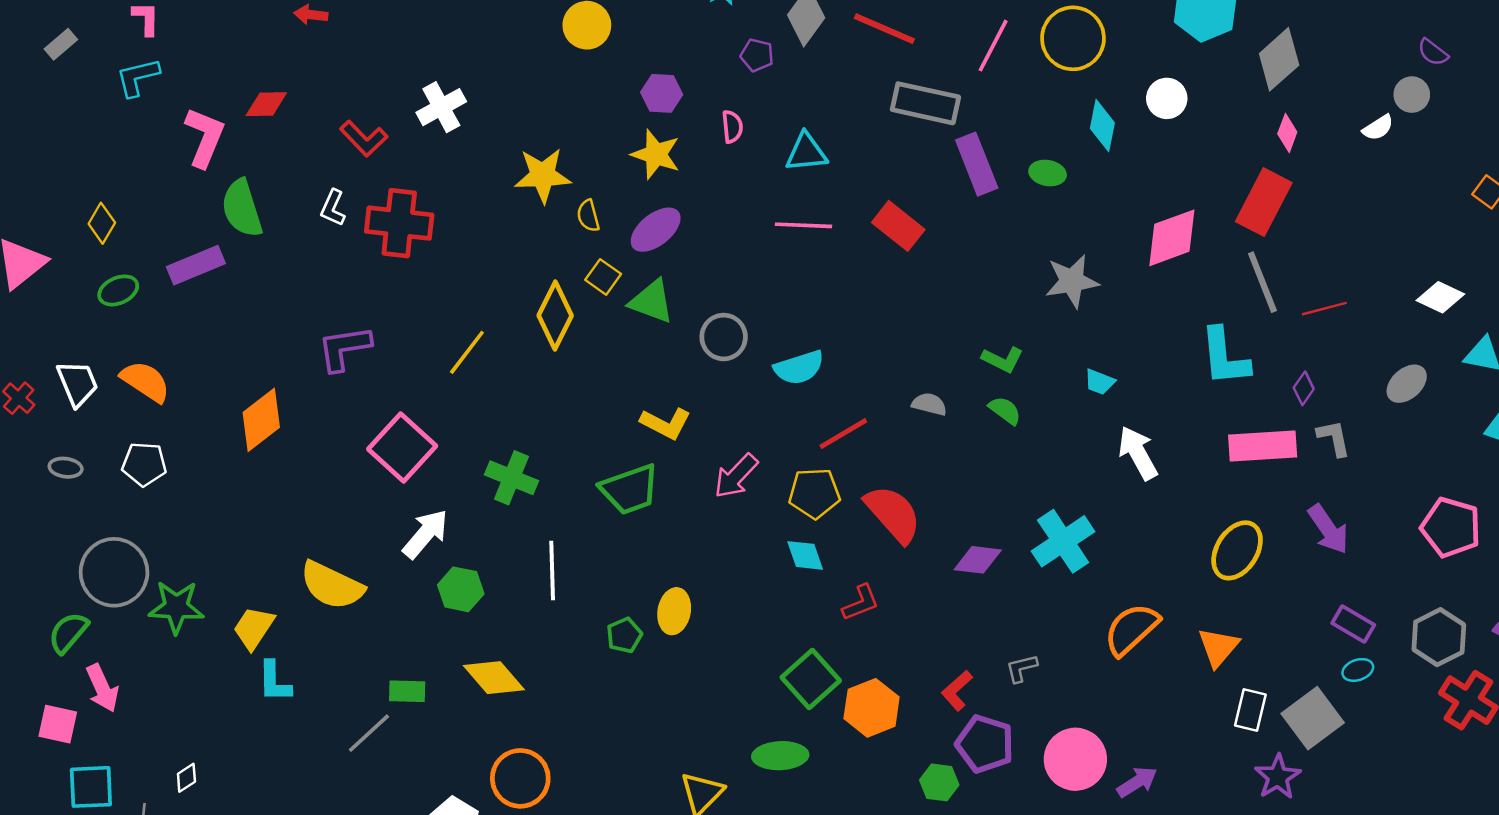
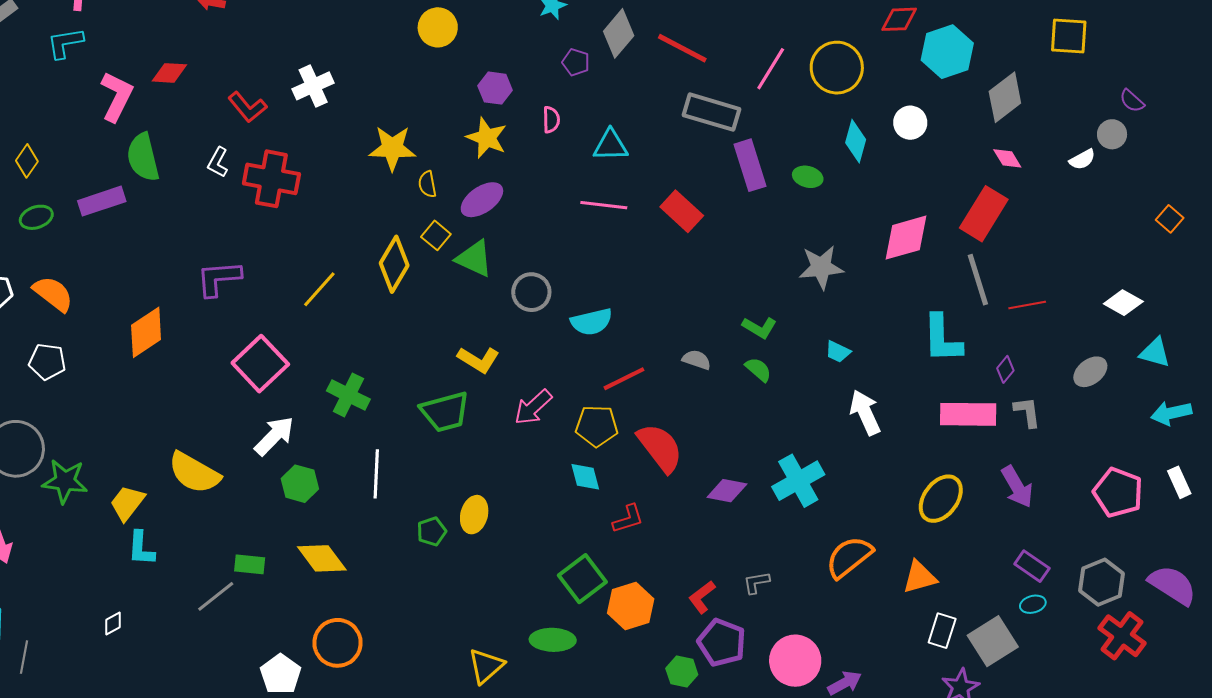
pink diamond: (1287, 133) -> (1007, 158), turned -56
orange triangle: (1218, 647) -> (920, 577), turned 30
white diamond: (186, 778) -> (113, 624), moved

